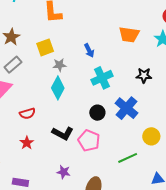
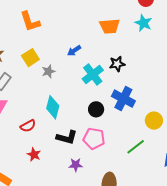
blue arrow: (89, 50) -> (74, 51), turned 96
black star: (144, 75) -> (117, 64), moved
cyan diamond: (58, 88) -> (53, 107), moved
purple star: (64, 172) -> (76, 165), moved

